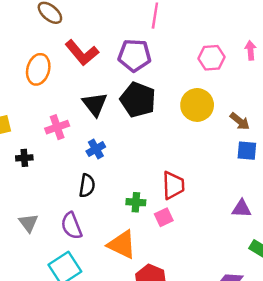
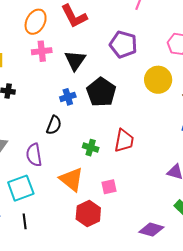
purple pentagon: (134, 55) -> (123, 44), moved
black pentagon: (138, 100) -> (101, 92), moved
pink cross: (57, 127) -> (42, 51), moved
pink square: (164, 217) -> (109, 187), moved

